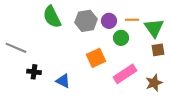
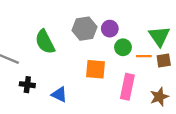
green semicircle: (52, 17) -> (45, 42), moved
orange line: (132, 20) -> (144, 56), moved
orange square: (96, 58) -> (95, 69), turned 30
pink rectangle: (125, 74) -> (127, 87), turned -45

